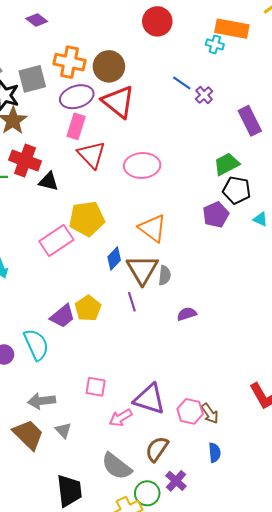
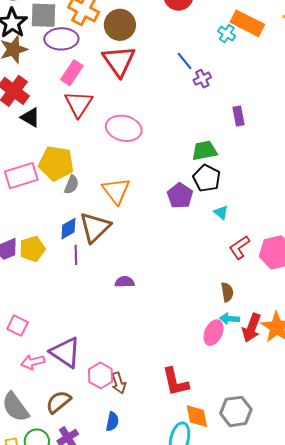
purple ellipse: (77, 97) -> (61, 39), moved
purple rectangle: (250, 121) -> (239, 116), size x0.7
purple pentagon: (216, 215) -> (180, 196), turned -30
blue diamond: (114, 258) -> (68, 229), moved
gray semicircle: (165, 275) -> (71, 185), moved

